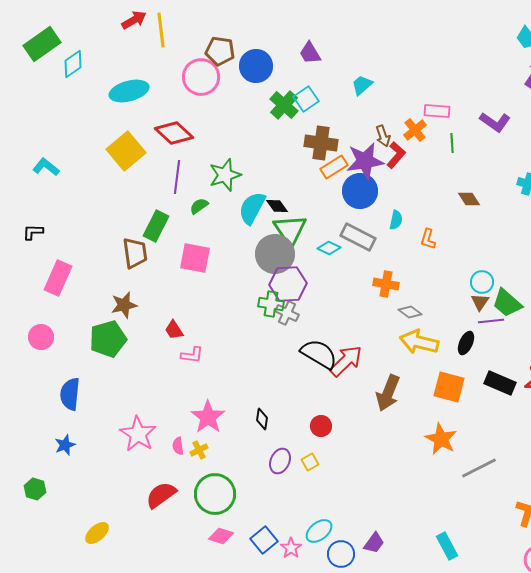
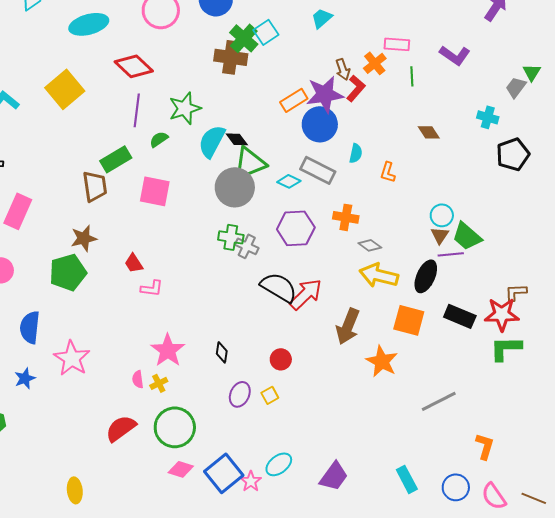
brown cross: (321, 143) -> (231, 57), moved
yellow square: (126, 151) -> (65, 89), moved
green rectangle: (156, 226) -> (116, 159), turned 32
green triangle: (290, 230) -> (250, 163), turned 42
purple hexagon: (288, 284) -> (296, 228), moved
black ellipse: (466, 343) -> (426, 276), size x1.4
pink star: (138, 434) -> (72, 358), moved
orange star: (441, 439) -> (382, 361), moved
yellow ellipse: (97, 533) -> (75, 490), moved, turned -55
blue square: (264, 540) -> (224, 473), size x1.4
purple trapezoid: (374, 543) -> (334, 476), size x1.4
blue circle: (341, 554) -> (456, 487), moved

